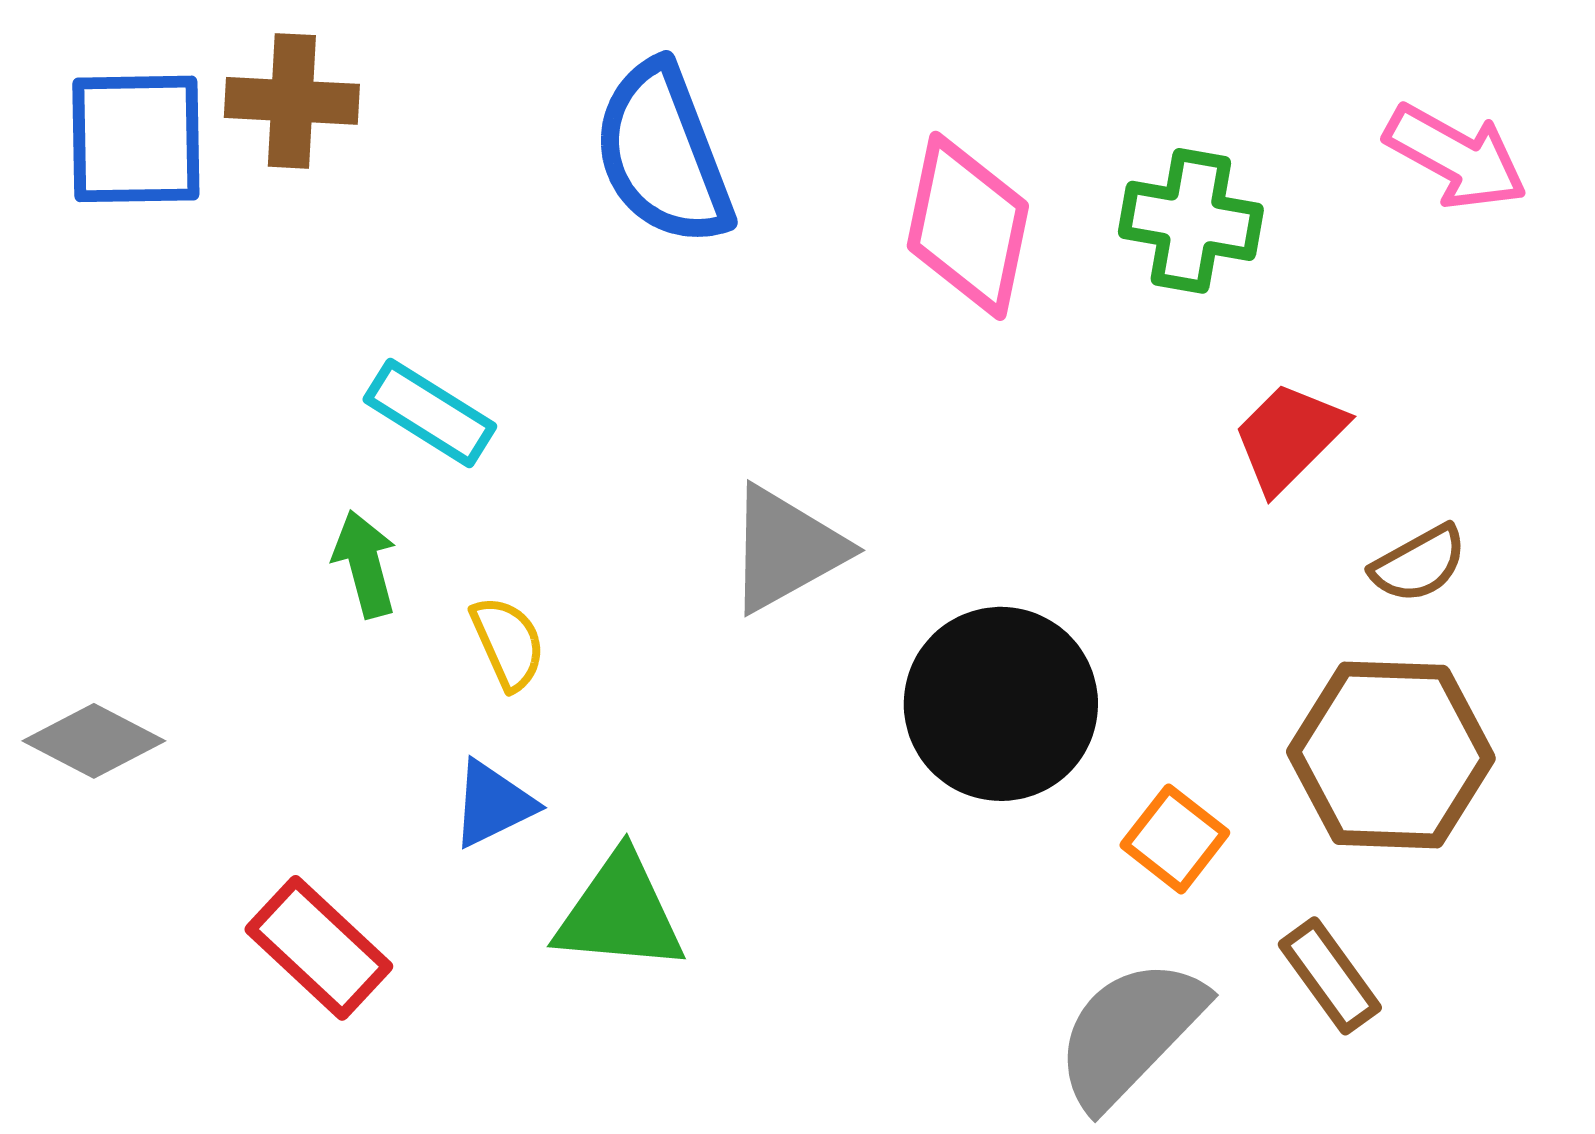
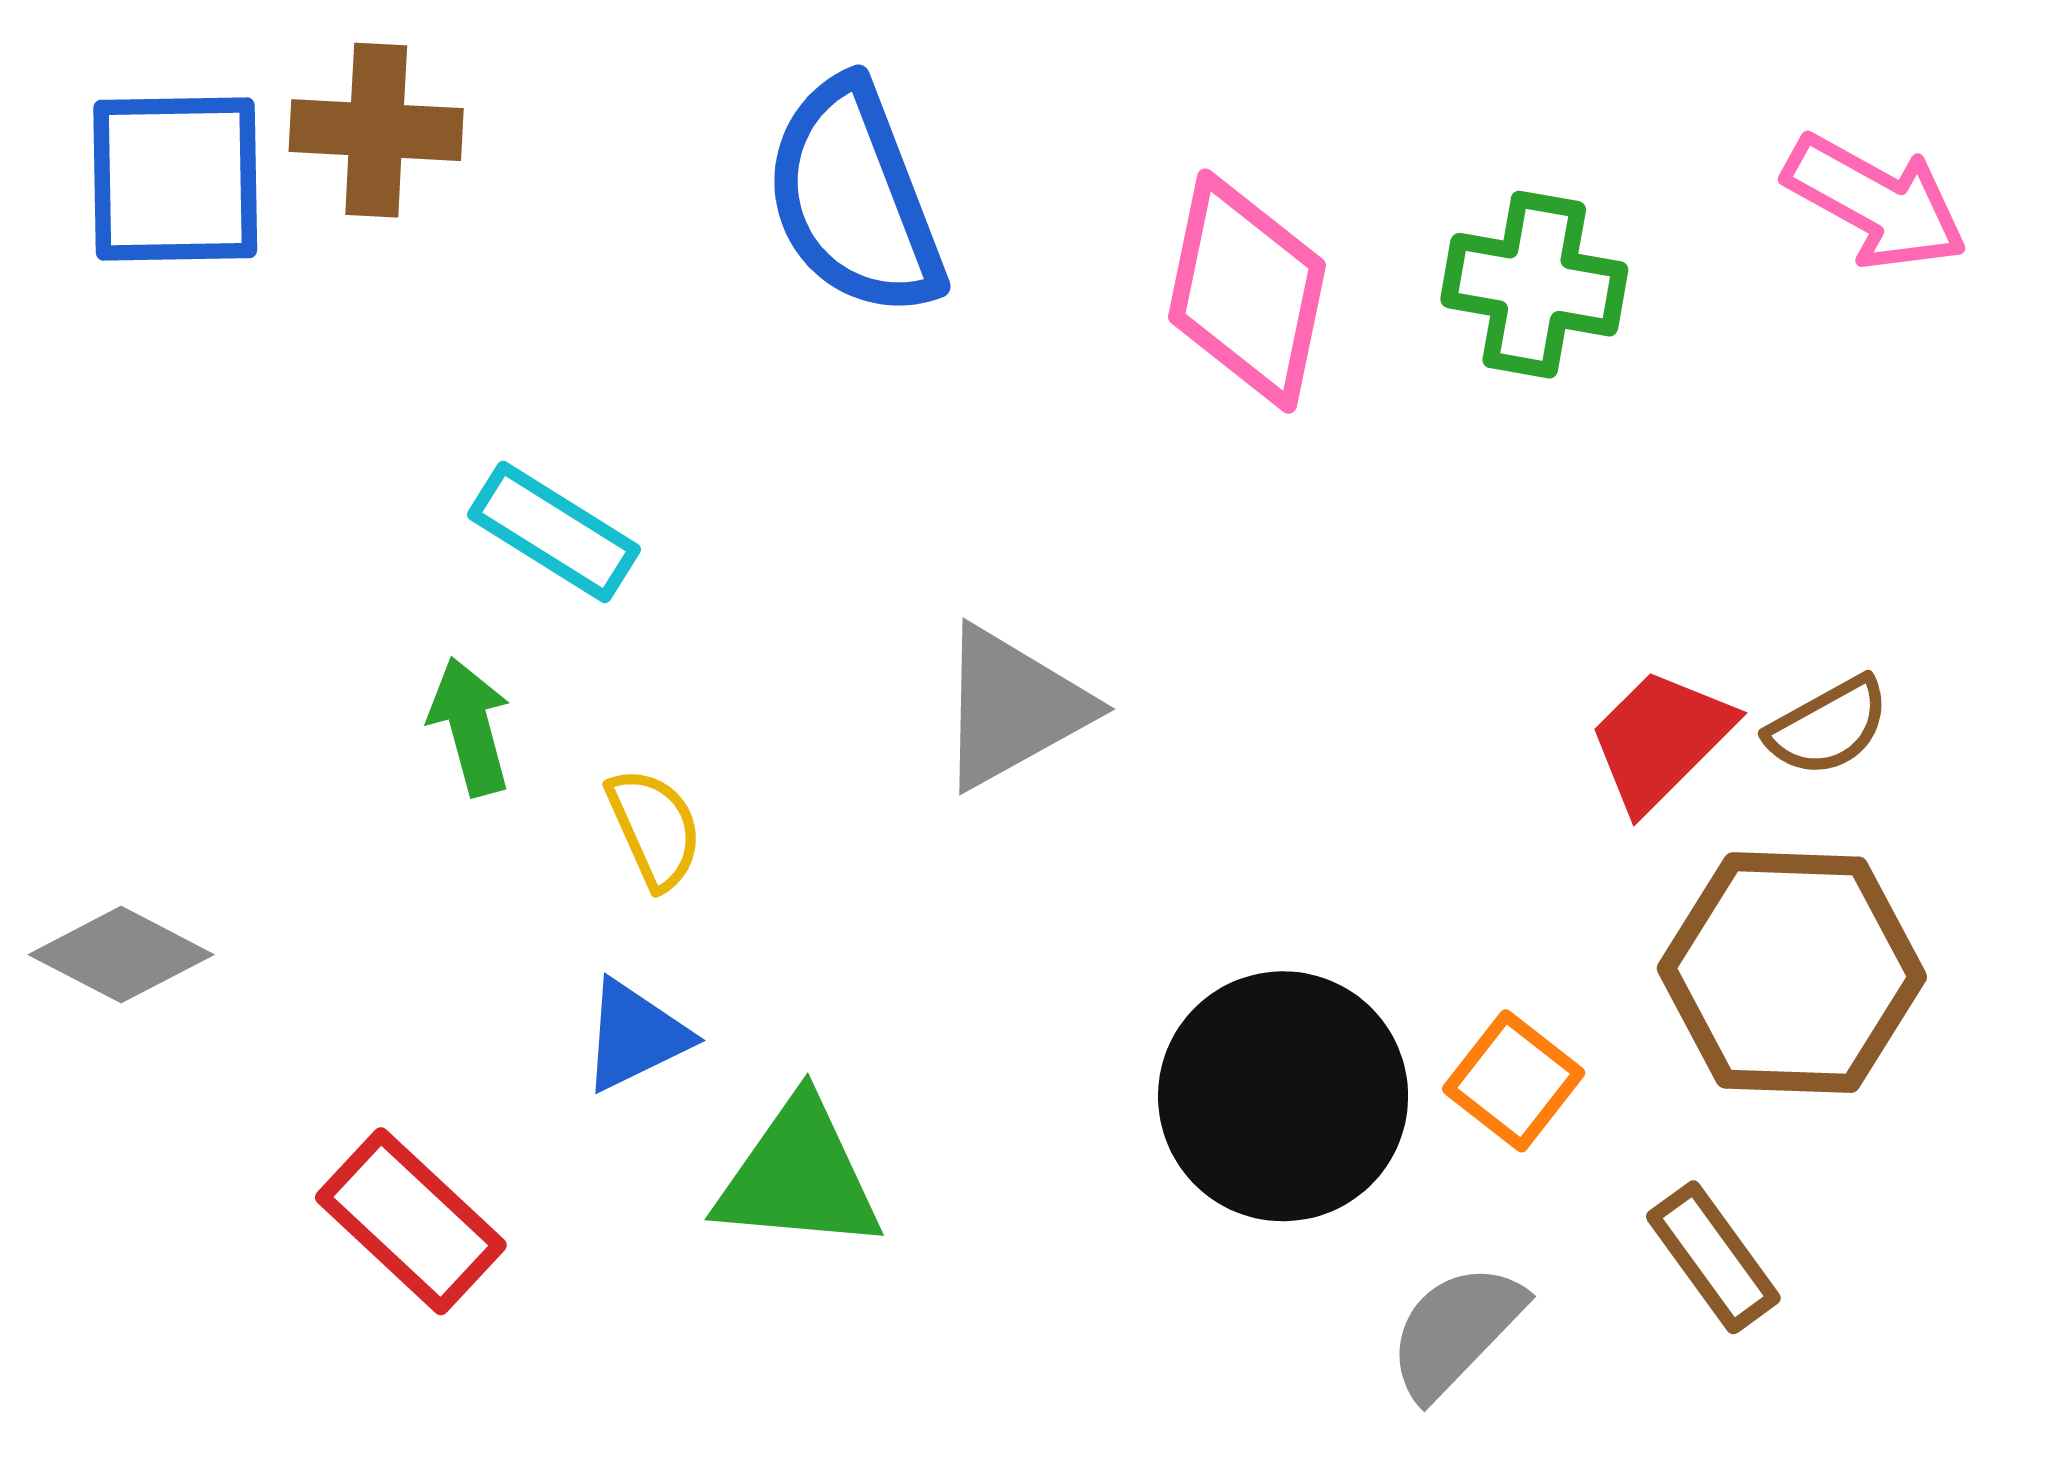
red trapezoid: (1289, 437) -> (1660, 739), moved
black circle: (1001, 704) -> (1283, 1096), moved
gray semicircle: (1130, 1033) -> (1456, 1331), size x0.7

